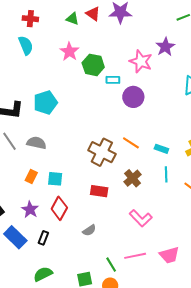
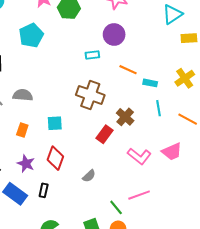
cyan rectangle: (113, 80) -> (92, 55), moved
cyan pentagon: (45, 103) -> (31, 35), moved
orange line: (131, 143) -> (128, 70), moved
cyan square: (55, 179) -> (55, 123), moved
red rectangle: (99, 191) -> (104, 134), moved, turned -54
pink trapezoid: (169, 255) -> (172, 152), moved

